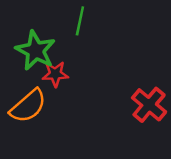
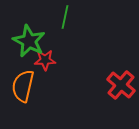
orange semicircle: (28, 106) -> (23, 86), turned 144

